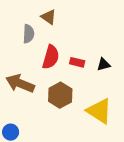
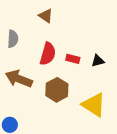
gray semicircle: (29, 34) -> (13, 39), moved

